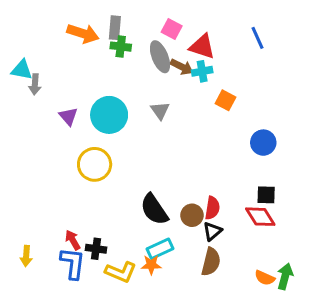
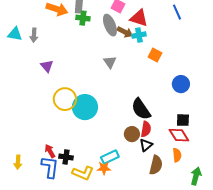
gray arrow: (35, 84) -> (34, 35), moved
cyan circle: (109, 115) -> (85, 107), moved
black semicircle: (154, 209) -> (141, 109), moved
brown semicircle: (211, 262) -> (156, 165), moved
orange semicircle: (265, 278) -> (177, 155), moved, turned -120

